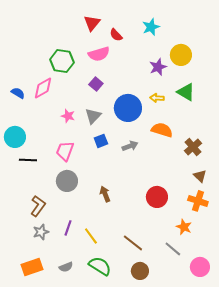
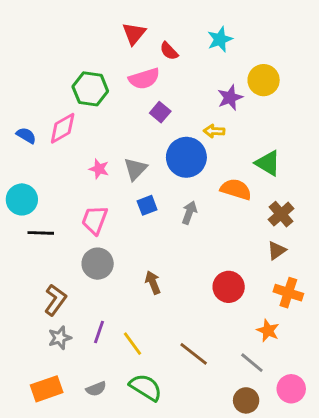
purple square: (96, 84) -> (160, 112), moved
green triangle: (186, 92) -> (268, 163), moved
yellow arrow: (157, 98) -> (214, 131), moved
gray arrow: (130, 146) -> (189, 213), turned -49
brown triangle: (200, 176) -> (277, 250), moved, turned 40
brown circle: (140, 271) -> (246, 400), moved

